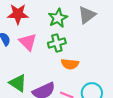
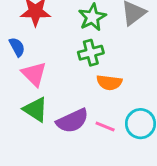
pink triangle: (28, 42) -> (34, 74), moved

